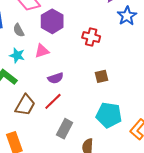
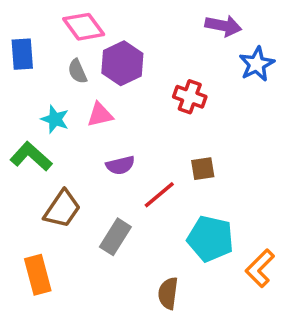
gray semicircle: (19, 30) -> (77, 71), moved
red line: (53, 101) -> (159, 195), moved
gray rectangle: (65, 129) -> (115, 237), moved

